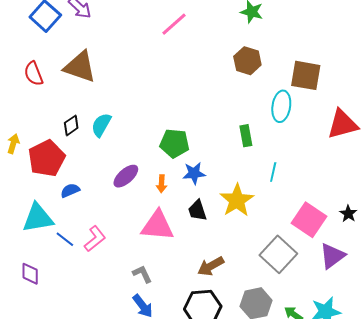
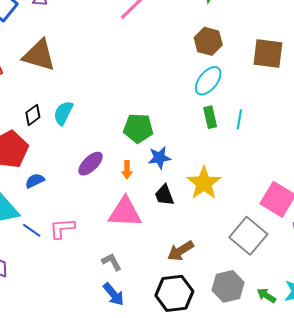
cyan ellipse: (281, 106) -> (208, 81), moved, turned 32
cyan line: (273, 172) -> (239, 119), moved
pink L-shape: (95, 239) -> (62, 228), turned -144

